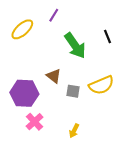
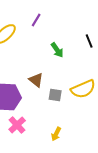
green arrow: (75, 46) -> (57, 50), size x0.6

